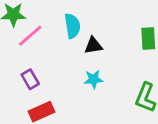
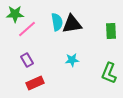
black triangle: (93, 46) -> (72, 24), moved, size x1.5

